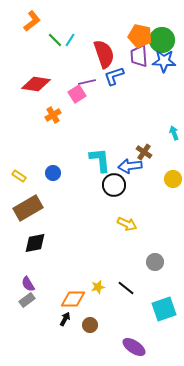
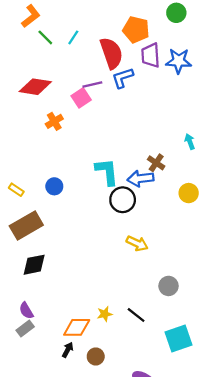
orange pentagon: (140, 36) -> (136, 30), moved
green line: (55, 40) -> (45, 37), moved
green circle: (162, 40) -> (176, 13), moved, size x0.7

